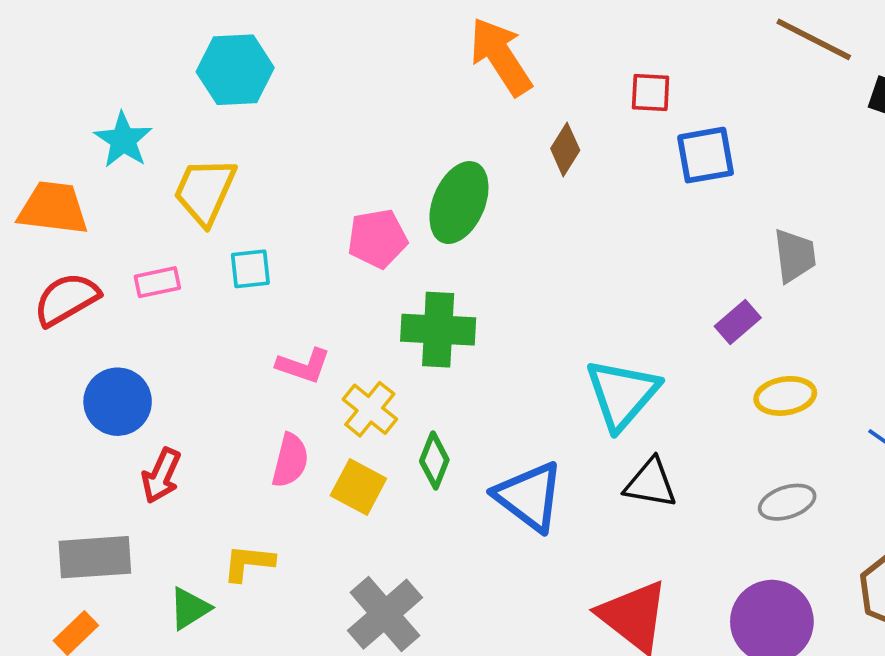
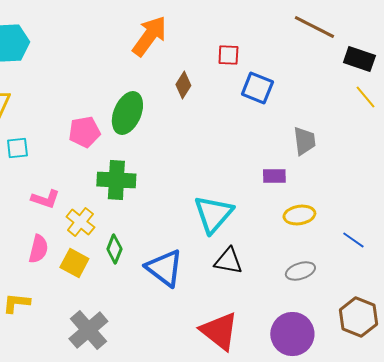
orange arrow: (501, 56) -> (149, 36), turned 69
blue square: (706, 155) -> (257, 88), turned 32
purple rectangle: (738, 322) -> (274, 176), turned 40

